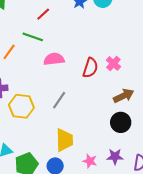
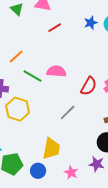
green line: (33, 37) -> (32, 76), moved
gray line: (59, 100) -> (68, 112), moved
purple star: (115, 157) -> (97, 164), moved

